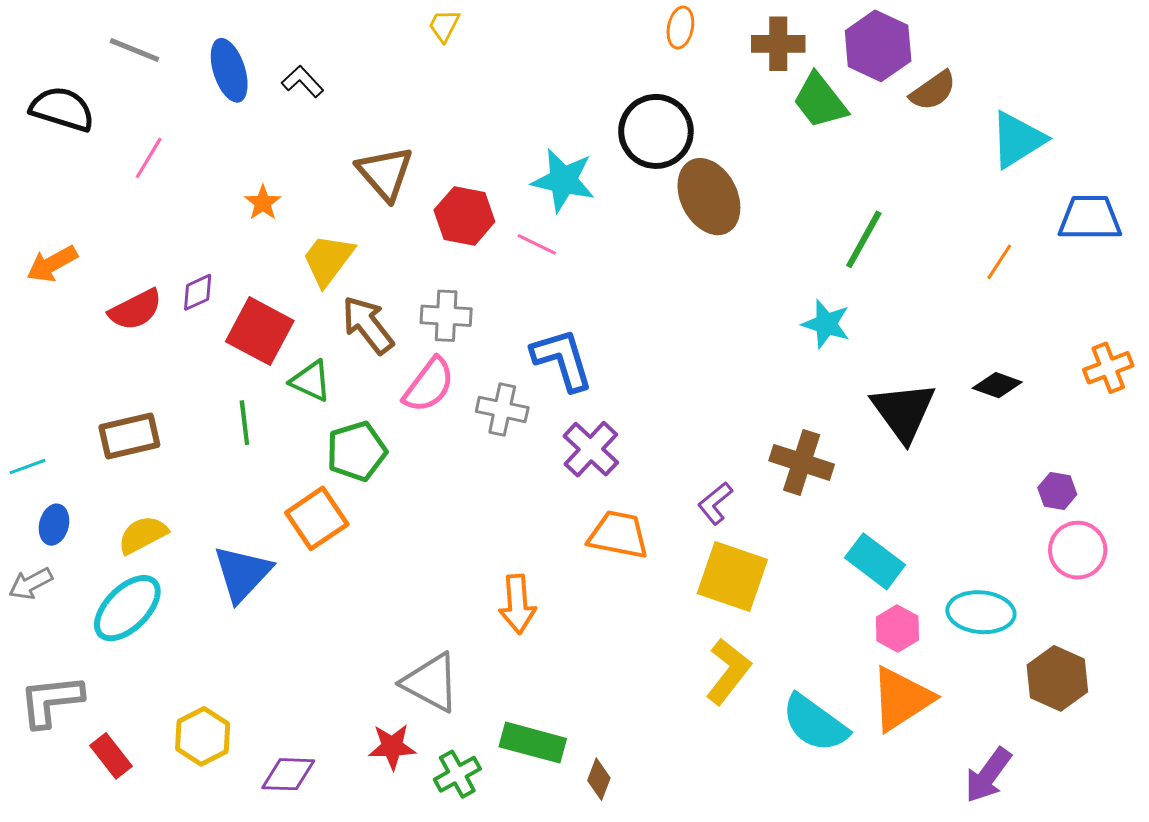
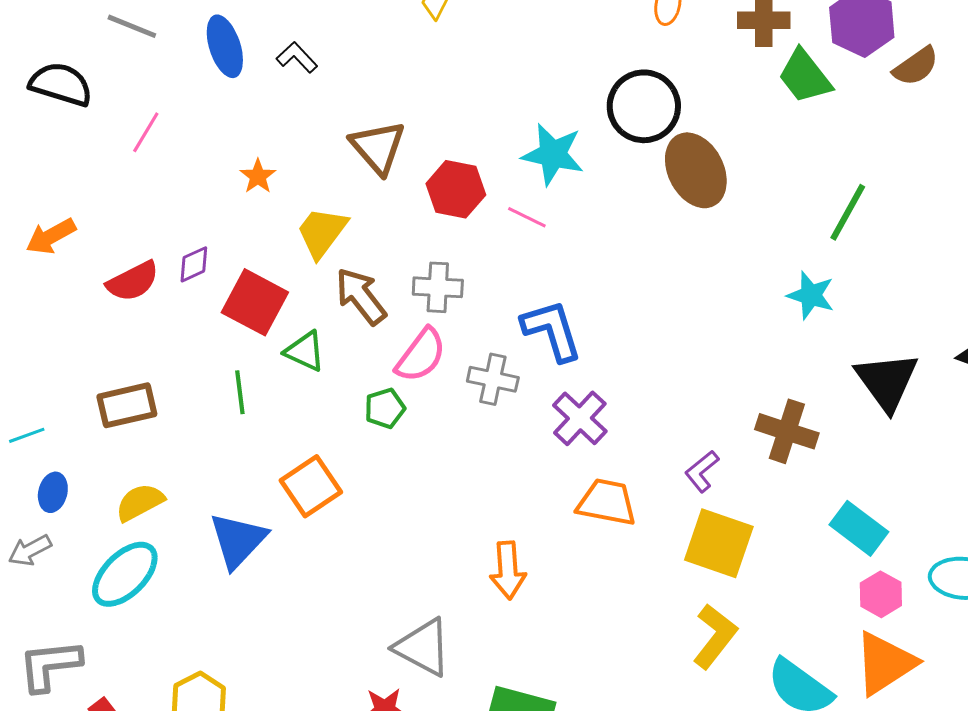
green pentagon: (357, 451) -> (385, 408), moved, size x0.7

